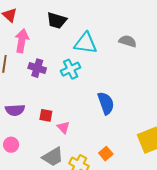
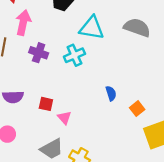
gray semicircle: (128, 41) -> (137, 28), size x1.4
blue semicircle: (106, 103) -> (111, 93), size x0.6
orange square: (106, 154) -> (137, 109), moved

